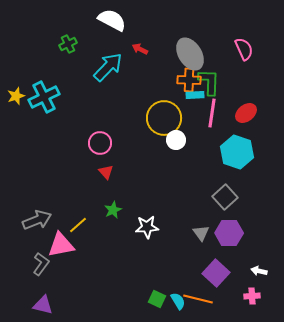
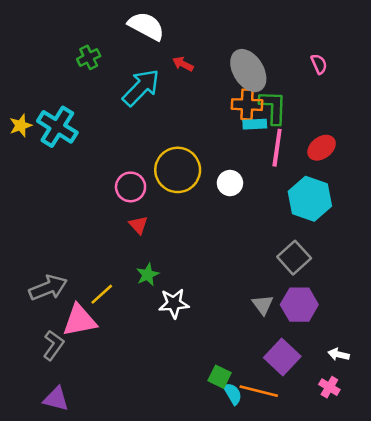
pink semicircle: (244, 49) -> (319, 64), size x0.7
cyan cross: (44, 97) -> (57, 127), turned -32
yellow circle: (164, 118) -> (178, 170), moved
white star: (147, 227) -> (174, 303), moved
pink cross: (252, 296) -> (329, 387), turned 35
green square: (157, 299) -> (220, 377), moved

